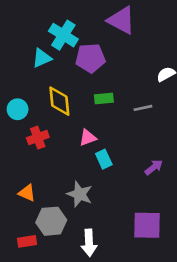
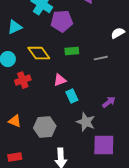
cyan triangle: (42, 58) -> (15, 27), moved
yellow diamond: (59, 101) -> (39, 53), turned -30
gray star: (80, 194) -> (86, 122), moved
gray hexagon: (51, 221) -> (45, 127), moved

